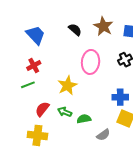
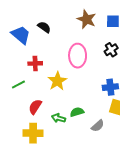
black semicircle: (75, 30) -> (44, 27), moved
red cross: (34, 65) -> (35, 63), moved, turned 32
green arrow: (65, 112) -> (59, 118), moved

